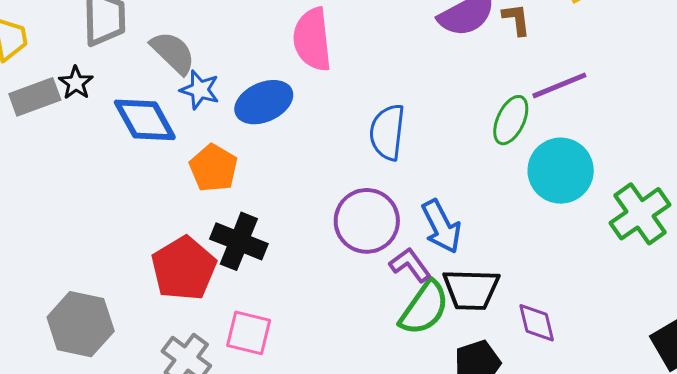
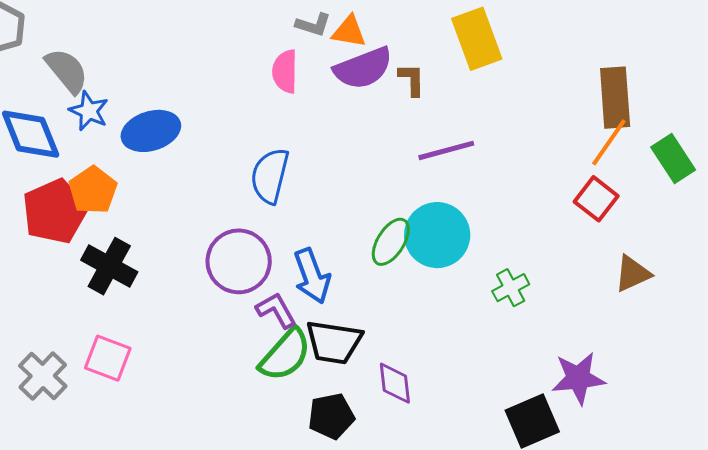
pink semicircle: (312, 39) -> (285, 71), moved, size x0.7
green ellipse: (511, 120) -> (391, 242), moved
green cross: (640, 214) -> (511, 288), size x0.6
red pentagon: (184, 268) -> (55, 211), moved

